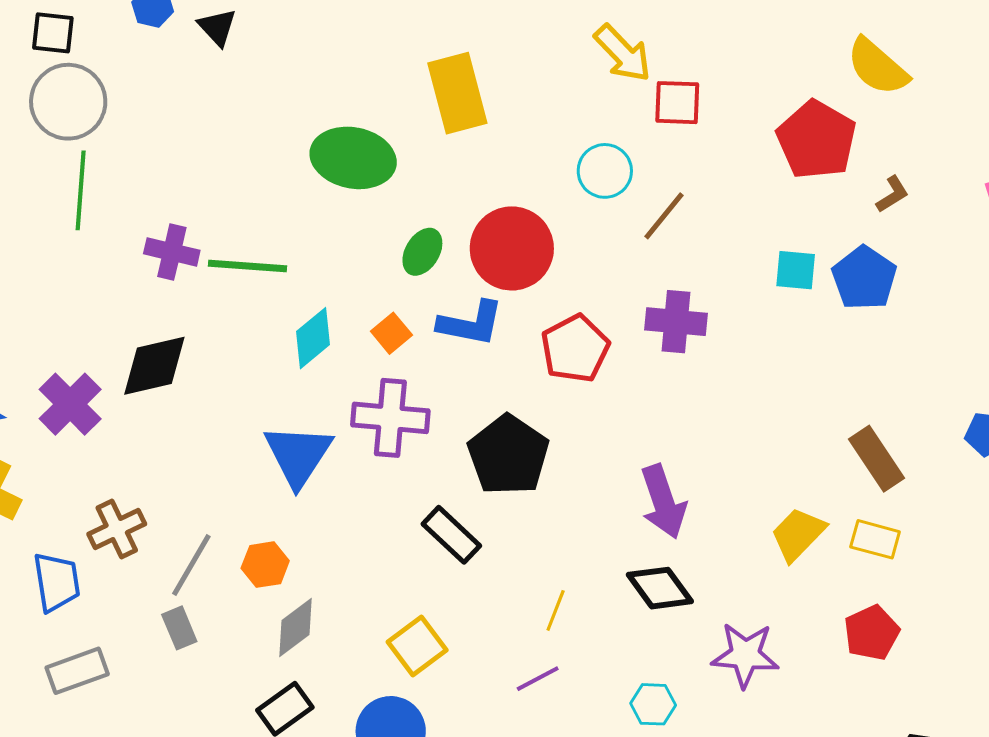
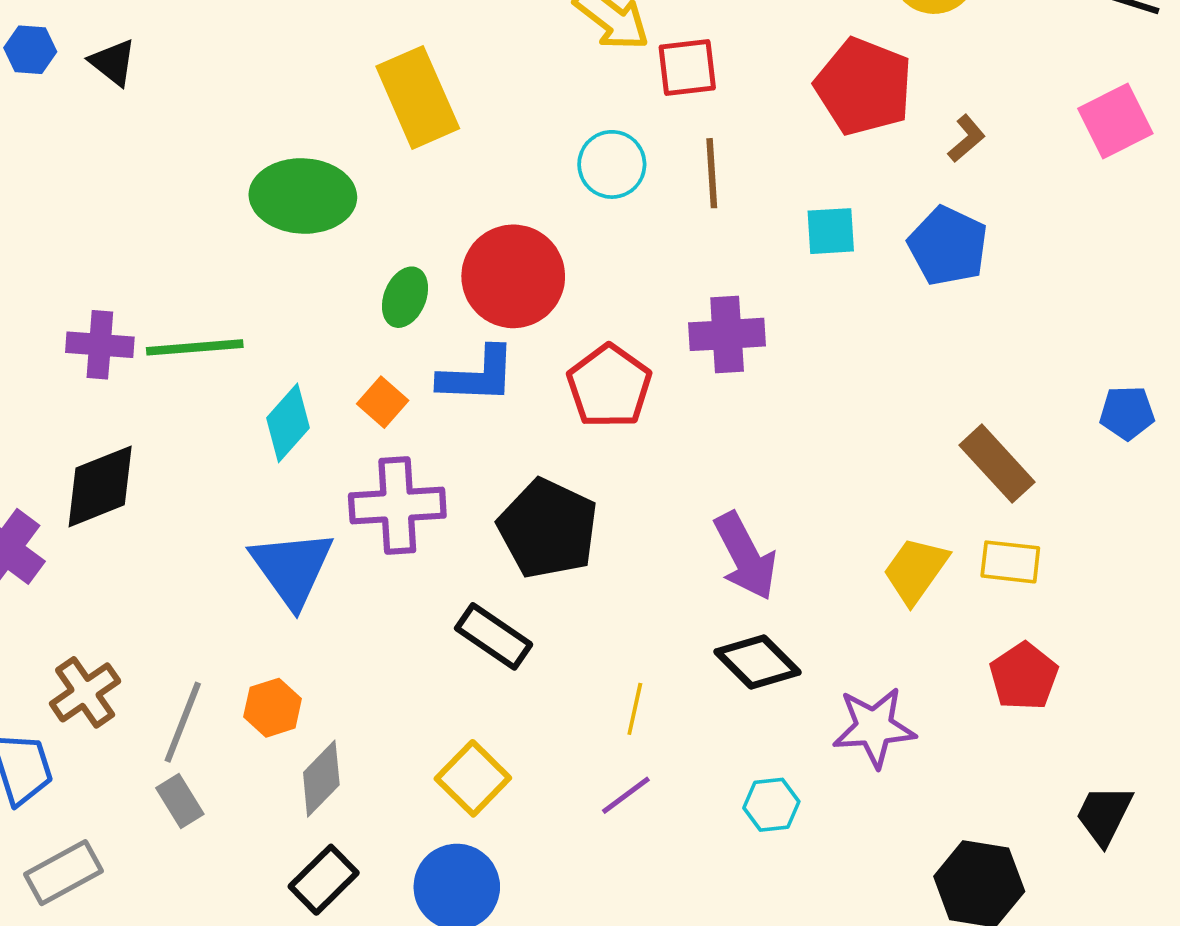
brown line: (664, 216) -> (712, 173), moved, turned -34
cyan square: (796, 270) -> (831, 231), moved

